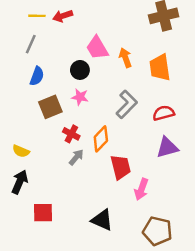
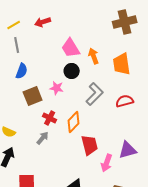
yellow line: (37, 16) -> (14, 25), moved, turned -32
gray line: (31, 44) -> (17, 45), turned -35
black circle: (80, 70) -> (72, 71), moved
purple triangle: (167, 147) -> (128, 150), moved
gray arrow: (76, 157) -> (43, 138), moved

